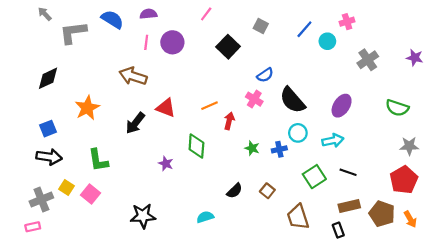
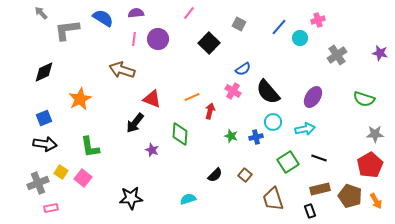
black arrow: (135, 123) -> (135, 123), moved
pink rectangle: (33, 227) -> (51, 208), moved

